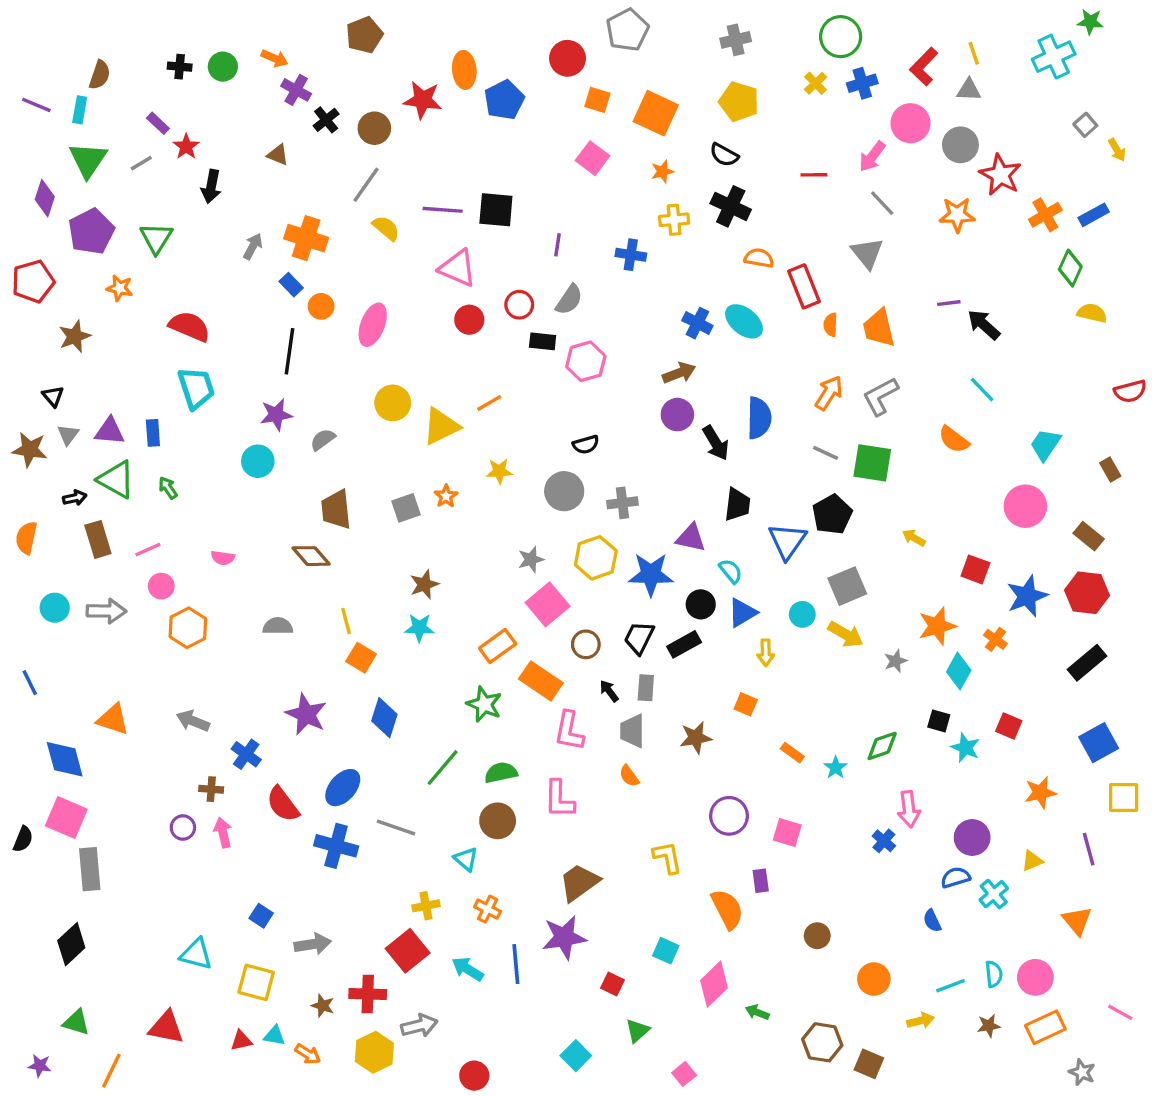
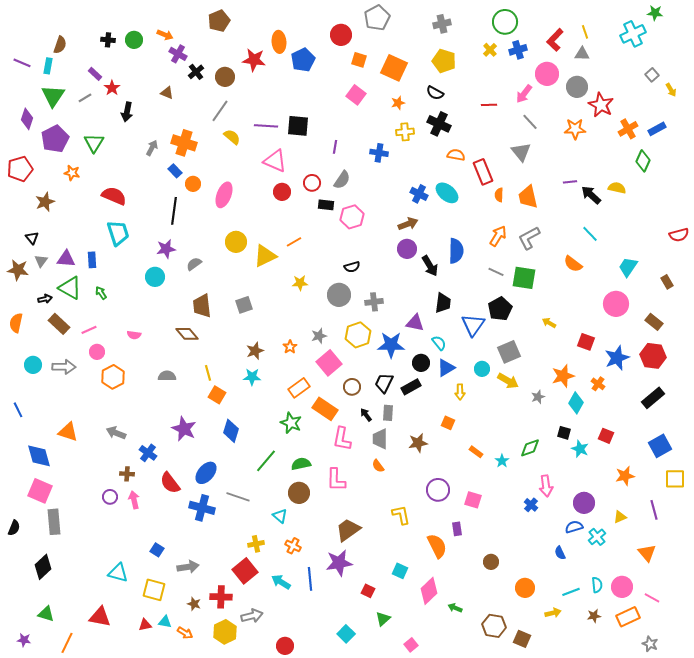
yellow semicircle: (1092, 313) -> (617, 188), moved
orange star: (446, 496) -> (290, 347), moved
brown rectangle: (98, 539) -> (59, 324), turned -30
black semicircle: (23, 839) -> (14, 528), moved
pink line: (1120, 1012) -> (652, 598), moved

